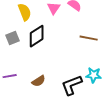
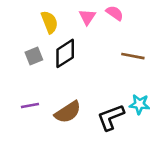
brown semicircle: (39, 81) -> (68, 112), size x1.5

